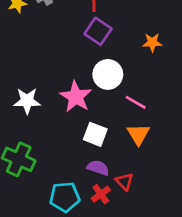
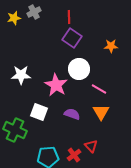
white star: (27, 101) -> (21, 75), moved
white square: (95, 134) -> (39, 112), moved
purple semicircle: (98, 168) -> (72, 114), moved

